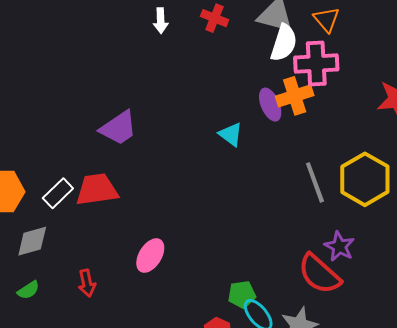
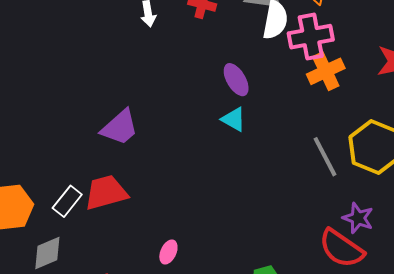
orange cross: (295, 96) -> (326, 71), moved
purple ellipse: (270, 105) -> (236, 80), moved
pink ellipse: (150, 256) -> (168, 252), size x0.7

